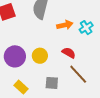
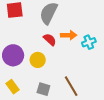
red semicircle: (69, 53) -> (50, 40), moved

